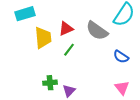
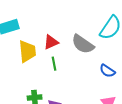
green line: (69, 50) -> (54, 64), turned -48

